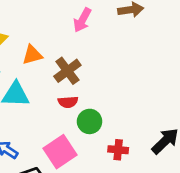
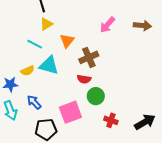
orange triangle: (32, 55) -> (67, 41), turned -49

